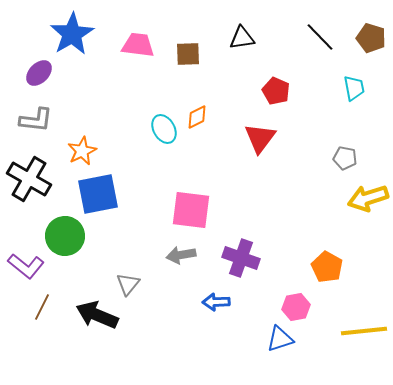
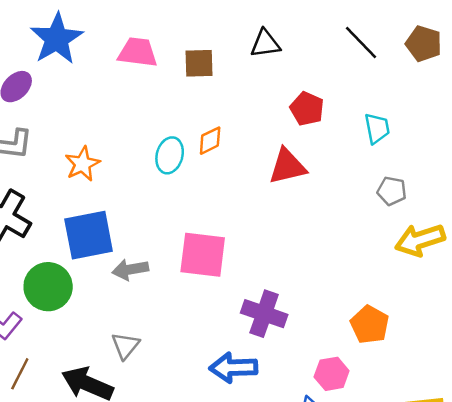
cyan trapezoid: (354, 88) -> (377, 128), moved
cyan ellipse: (164, 129) -> (170, 155), turned 44
red triangle: (260, 138) -> (287, 166), turned 40
orange star: (82, 151) -> (82, 164), moved
gray arrow: (181, 255) -> (130, 269), moved
blue arrow: (216, 302) -> (233, 368), size x1.4

